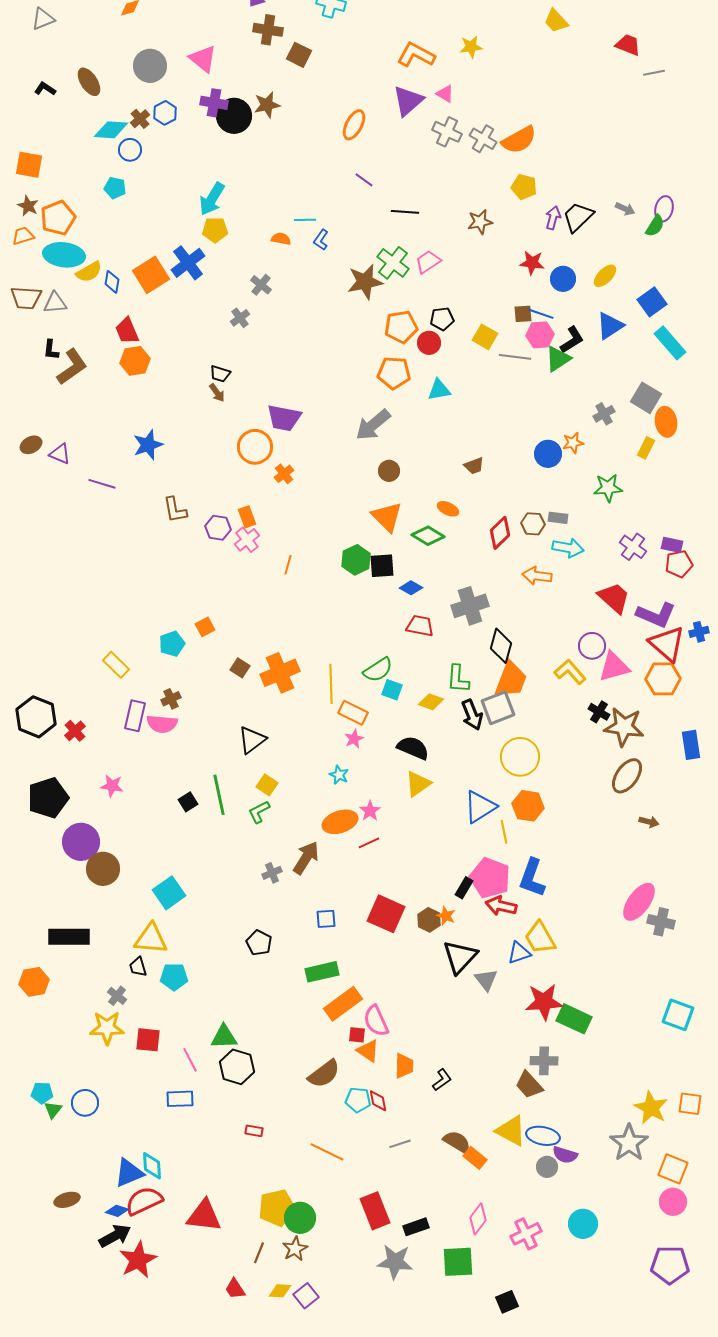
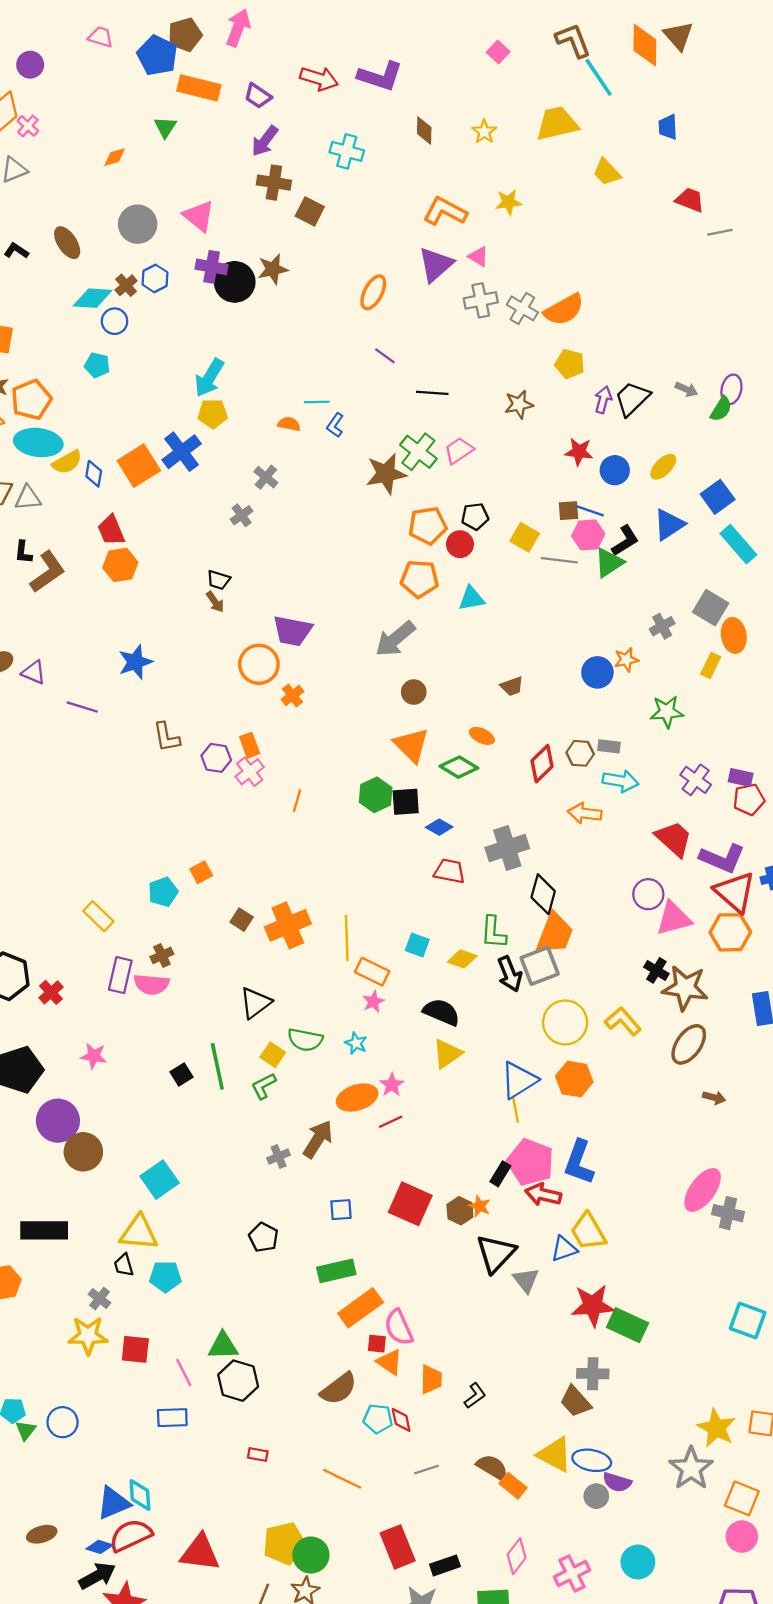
gray cross: (447, 132) -> (481, 300), turned -36
green semicircle: (378, 670) -> (305, 1040), moved, turned 44
yellow L-shape: (570, 672) -> (623, 1021), moved
yellow line: (504, 832) -> (515, 1109), moved

